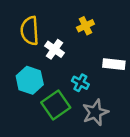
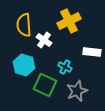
yellow cross: (85, 26) -> (69, 21), size x1.6
green square: (56, 105) -> (45, 85), turned -30

